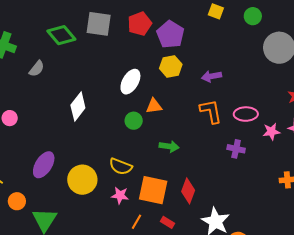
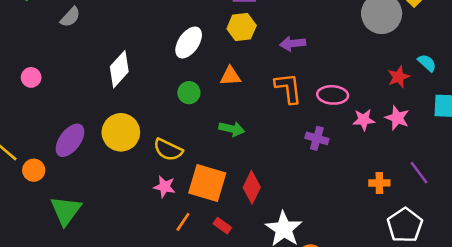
orange triangle: (154, 106) -> (230, 76), moved
yellow circle: (82, 180) -> (121, 132), moved
orange circle: (17, 201) -> (34, 170), moved

